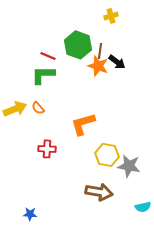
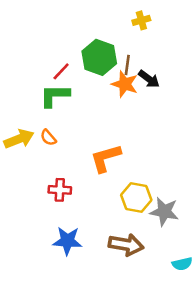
red line: (48, 56) -> (61, 71), turned -70
blue star: (30, 214) -> (67, 241), moved, size x1.6

